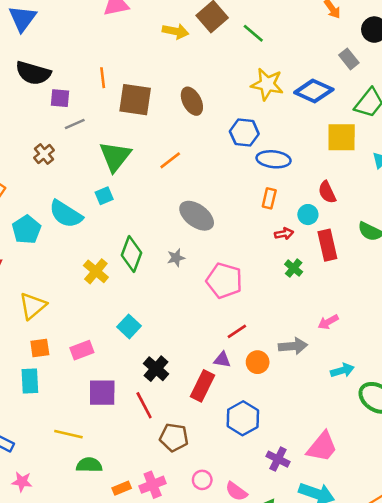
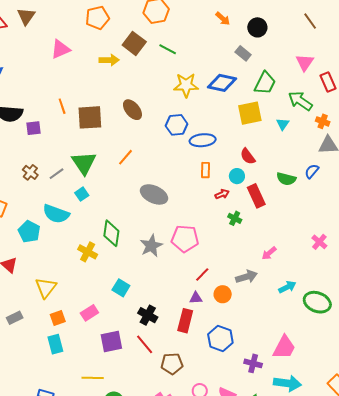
gray line: (75, 124) -> (56, 174), moved
gray star: (176, 258) -> (151, 246), moved, size x1.6

